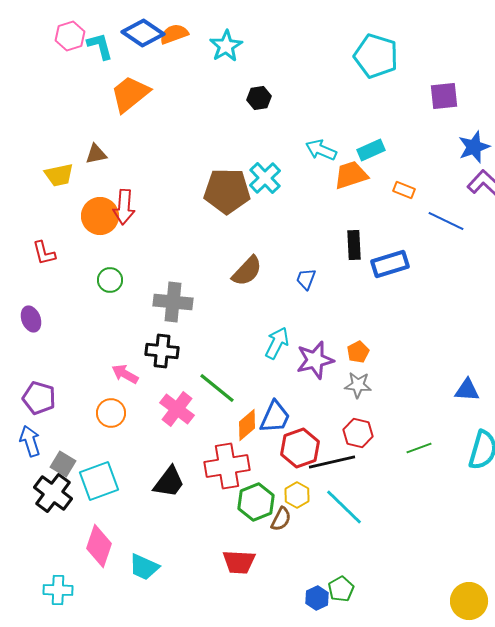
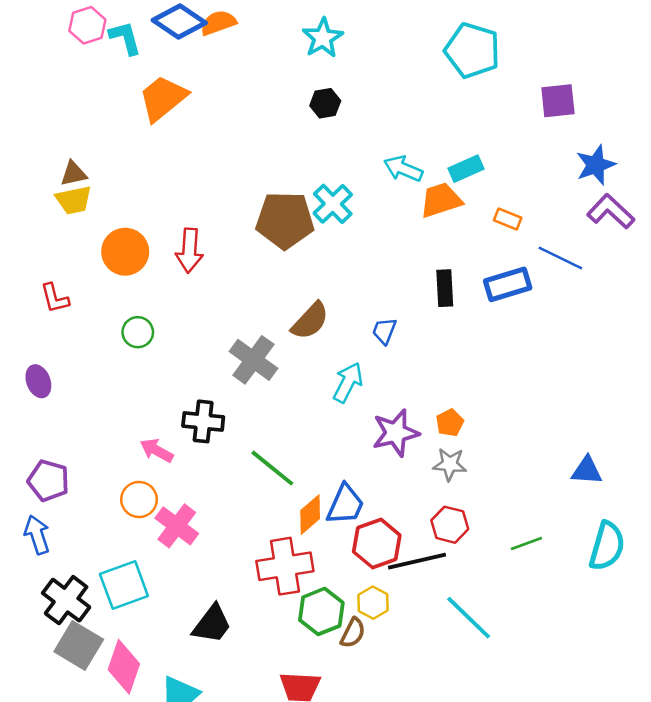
cyan star: (226, 46) -> (323, 38), moved
brown triangle: (96, 154) -> (74, 174), moved
red arrow: (124, 207) -> (189, 250), moved
blue rectangle: (390, 264) -> (508, 284), moved
gray cross: (173, 302) -> (253, 360), moved, turned 30
cyan arrow: (277, 343) -> (348, 382), moved
pink cross: (177, 409) -> (177, 526), moved
gray square: (63, 464) -> (79, 645), moved, size x1.5
black trapezoid: (169, 482) -> (212, 624), moved
cyan line: (344, 507) -> (469, 618), moved

